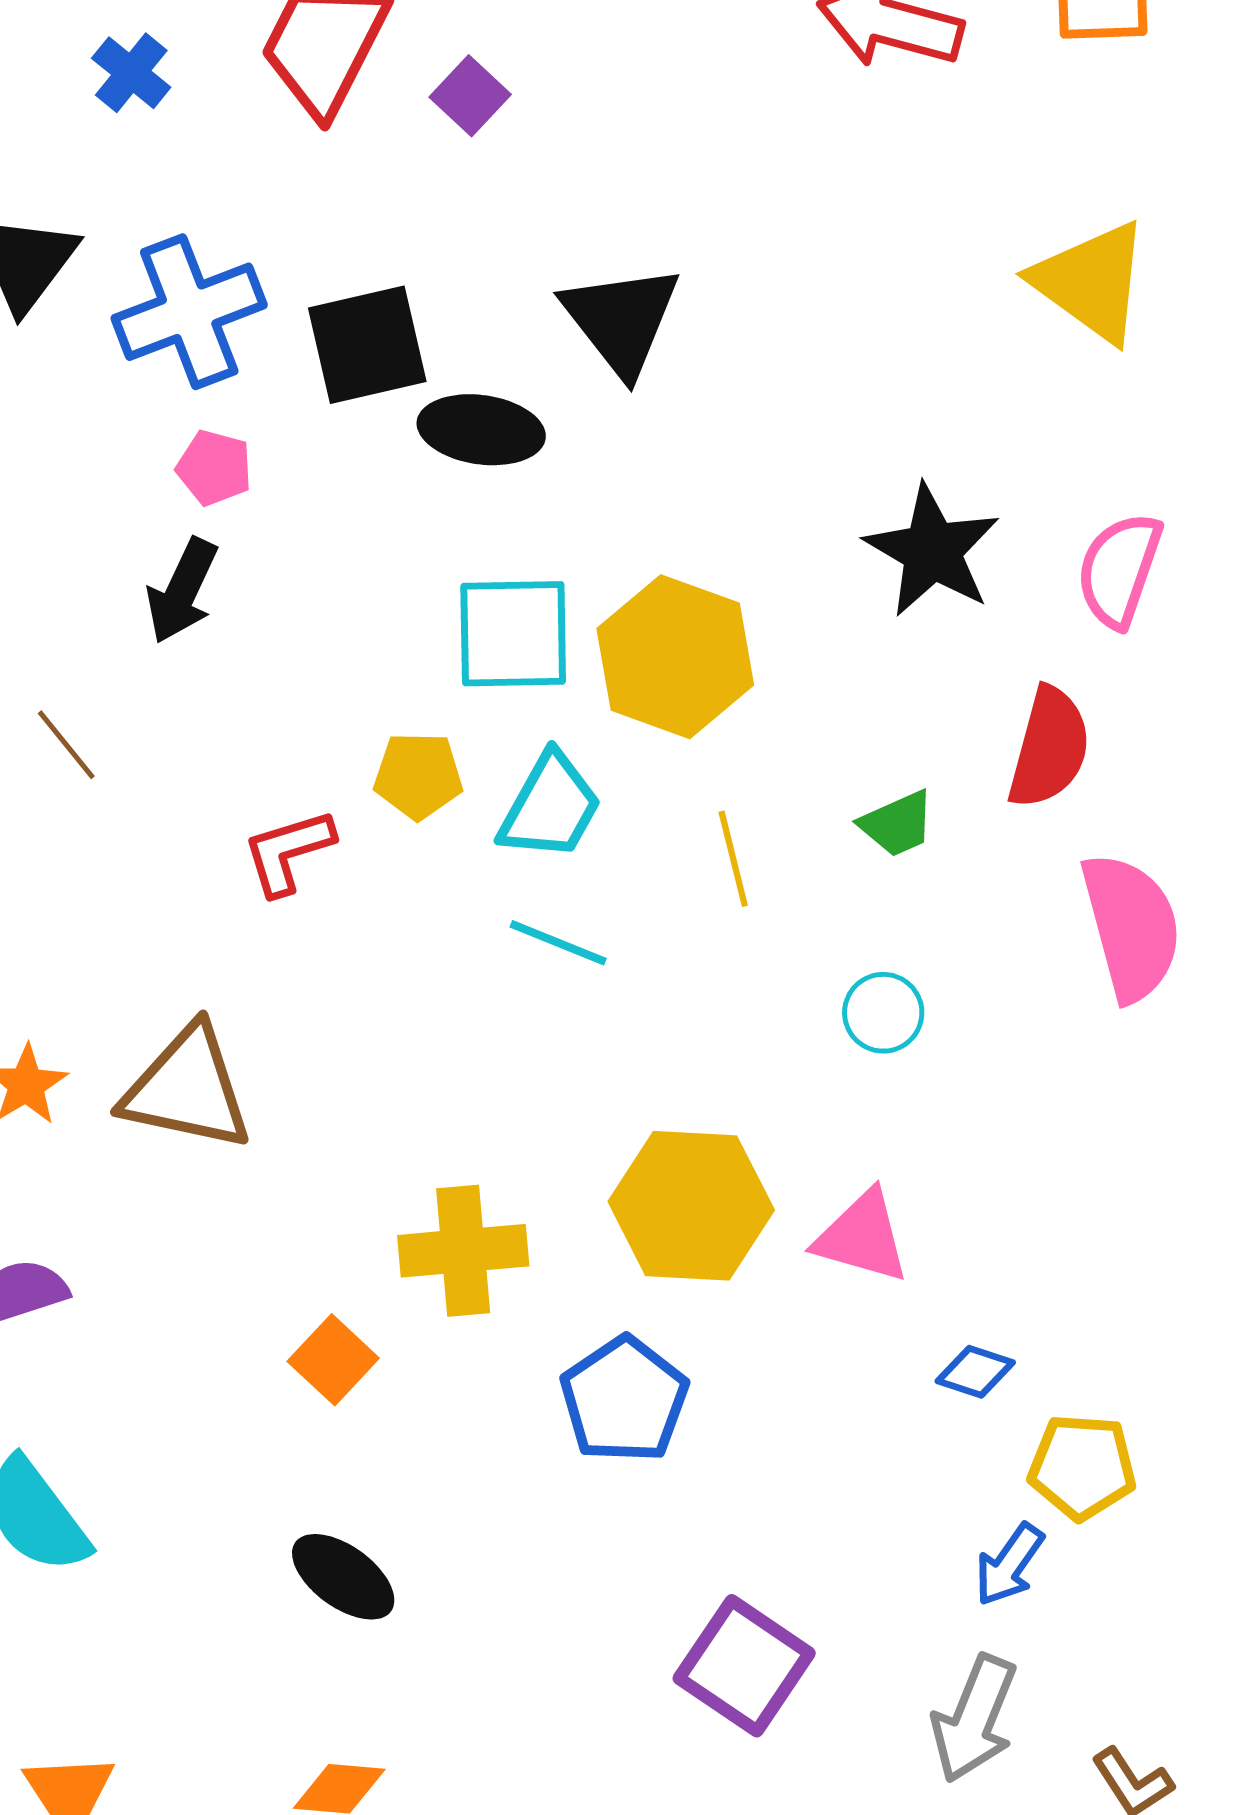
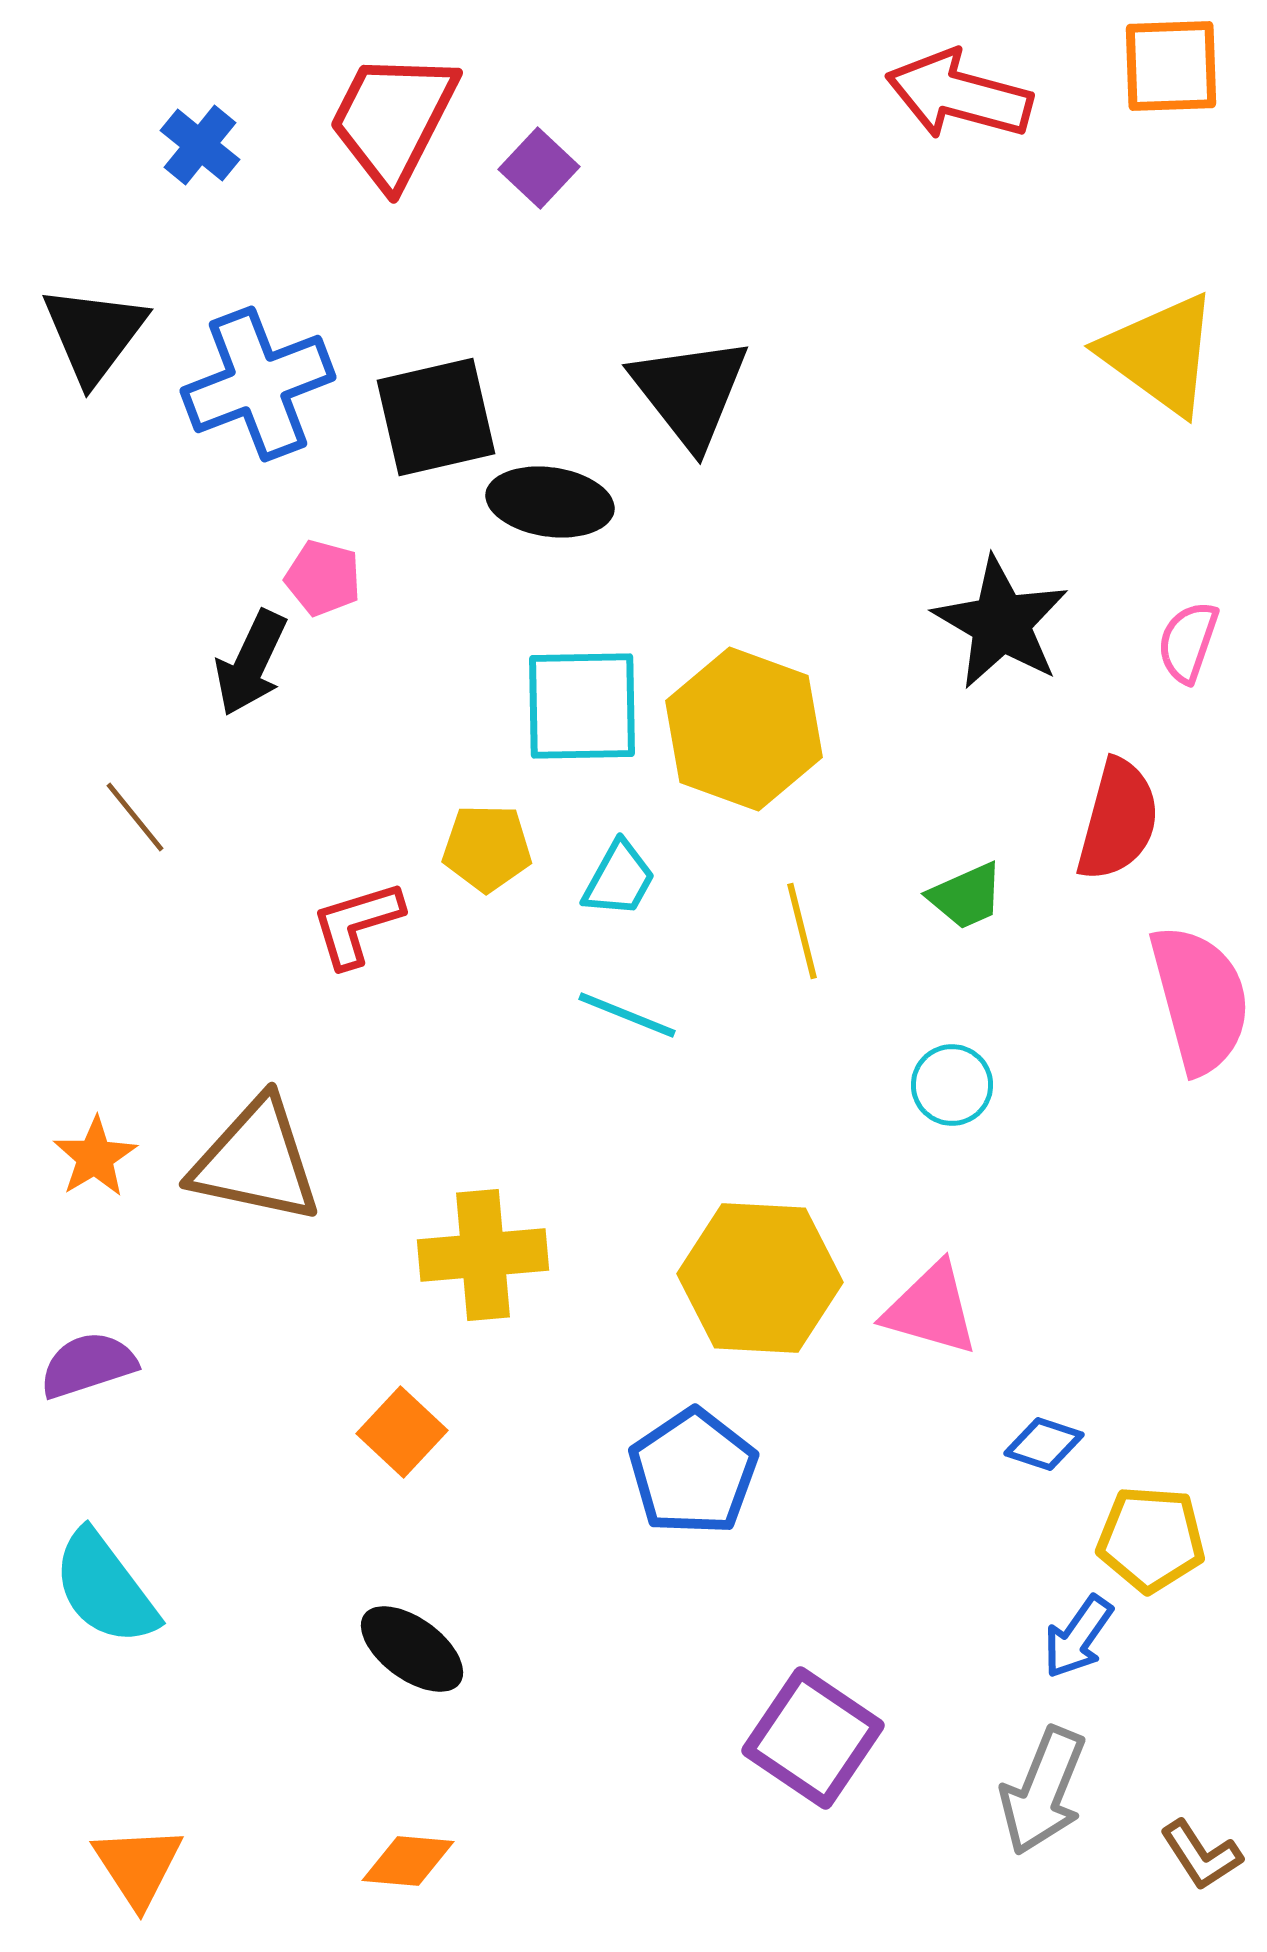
pink pentagon: (214, 468) -> (323, 578), moved
pink semicircle: (1119, 570) -> (1188, 642), size x0.7
cyan trapezoid: (550, 807) -> (619, 879), size x0.7
yellow cross: (463, 1251) -> (483, 1255), moved

